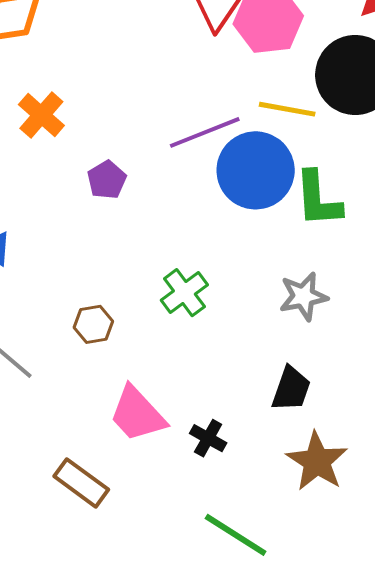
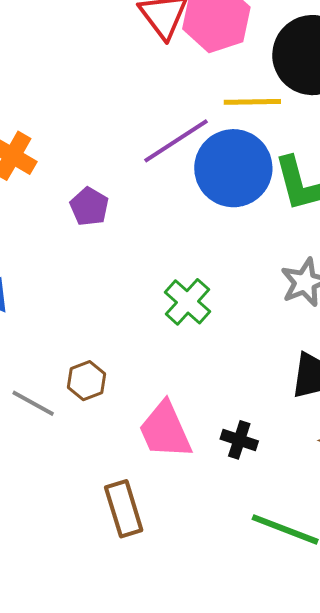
brown hexagon: (93, 324) -> (87, 381), moved
pink trapezoid: (137, 414) -> (165, 430), turned 30
brown rectangle: (81, 483) -> (124, 509), turned 48

